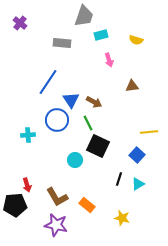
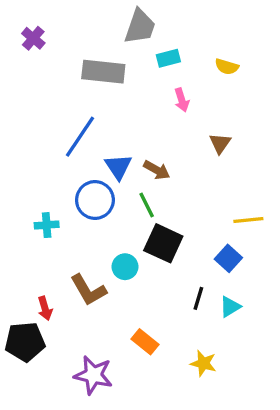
gray rectangle: (62, 43) -> (103, 72), size x1.4
brown triangle: (132, 86) -> (220, 143), turned -48
brown L-shape: (57, 197) -> (88, 290), moved

